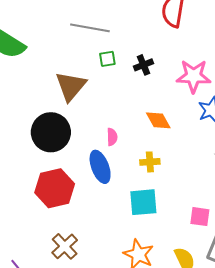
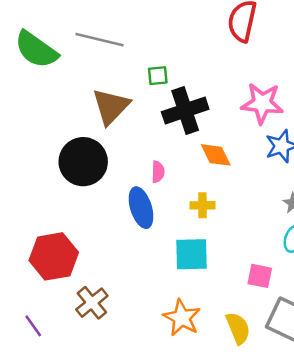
gray line: (90, 28) -> (99, 40), moved
black cross: (143, 65) -> (185, 111), moved, size x1.8
red hexagon: (55, 188) -> (54, 256), moved

